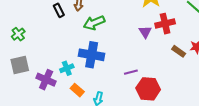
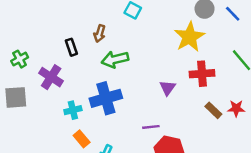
black rectangle: (59, 10) -> (71, 47), moved
purple triangle: (145, 32) -> (168, 88), moved
blue cross: (92, 55) -> (106, 98), turned -35
purple cross: (46, 80) -> (51, 77), moved

